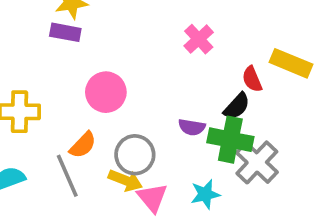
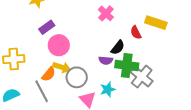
purple rectangle: (65, 32) -> (47, 27), moved, turned -42
black semicircle: (237, 106) -> (118, 47), moved
yellow arrow: (125, 180) -> (62, 67), moved
cyan star: (205, 194) -> (108, 89), moved

